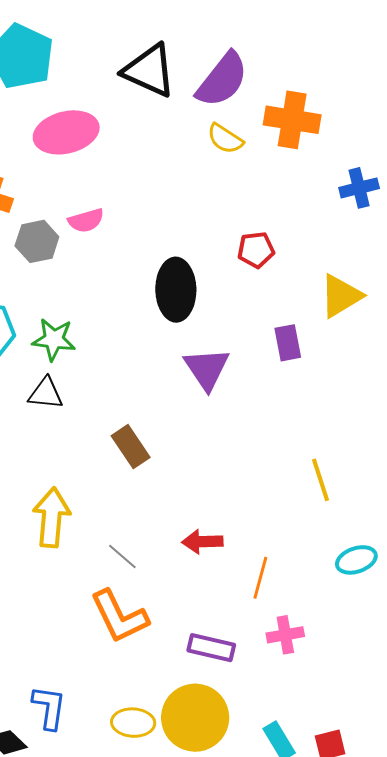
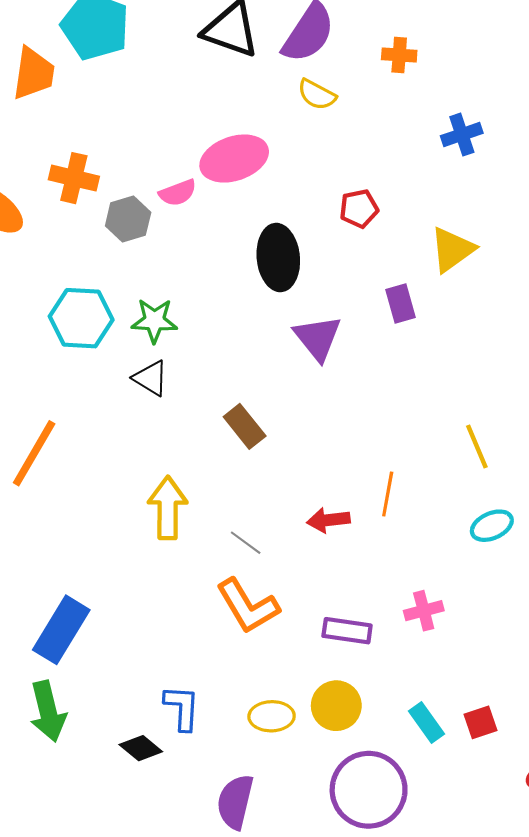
orange cross: (292, 120) -> (399, 55), moved, size x0.6
pink ellipse: (66, 132) -> (234, 159), moved
black triangle: (46, 393) -> (151, 378), turned 30
yellow line: (321, 480) -> (477, 446), moved
orange line: (260, 578) -> (388, 494), moved
yellow circle: (195, 718) -> (336, 706), size x0.7

